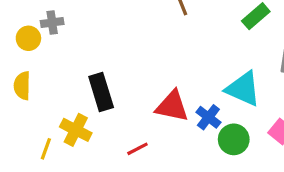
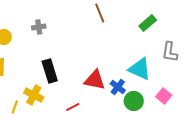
gray cross: (52, 23) -> (39, 27), moved

